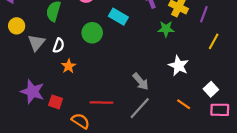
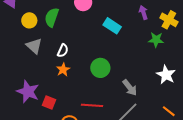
yellow circle: (17, 26) -> (29, 20), moved
green circle: (92, 33) -> (100, 68), moved
gray triangle: (36, 43) -> (34, 46), turned -30
white semicircle: (59, 45) -> (63, 51), moved

